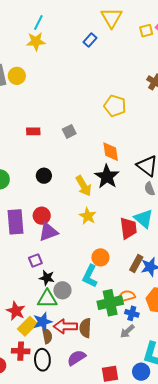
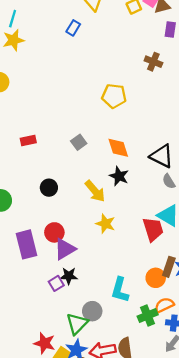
gray square: (69, 131) -> (79, 142), moved
black star: (107, 177) -> (119, 176), size x0.7
orange circle: (100, 257) -> (156, 278), moved
black star: (47, 278) -> (69, 276), moved
green triangle: (47, 299) -> (77, 324), turned -35
green cross: (110, 303) -> (148, 315), size x0.7

